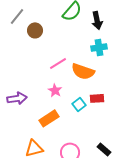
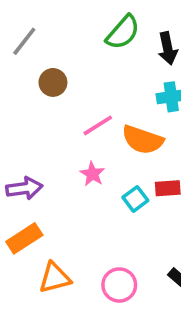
brown circle: (35, 30) -> (53, 82), moved
orange rectangle: (49, 118) -> (24, 238), moved

